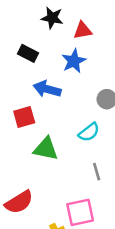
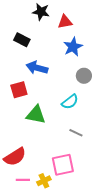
blue star: (74, 61) -> (73, 47), moved
gray line: (97, 172) -> (76, 133), turned -48

